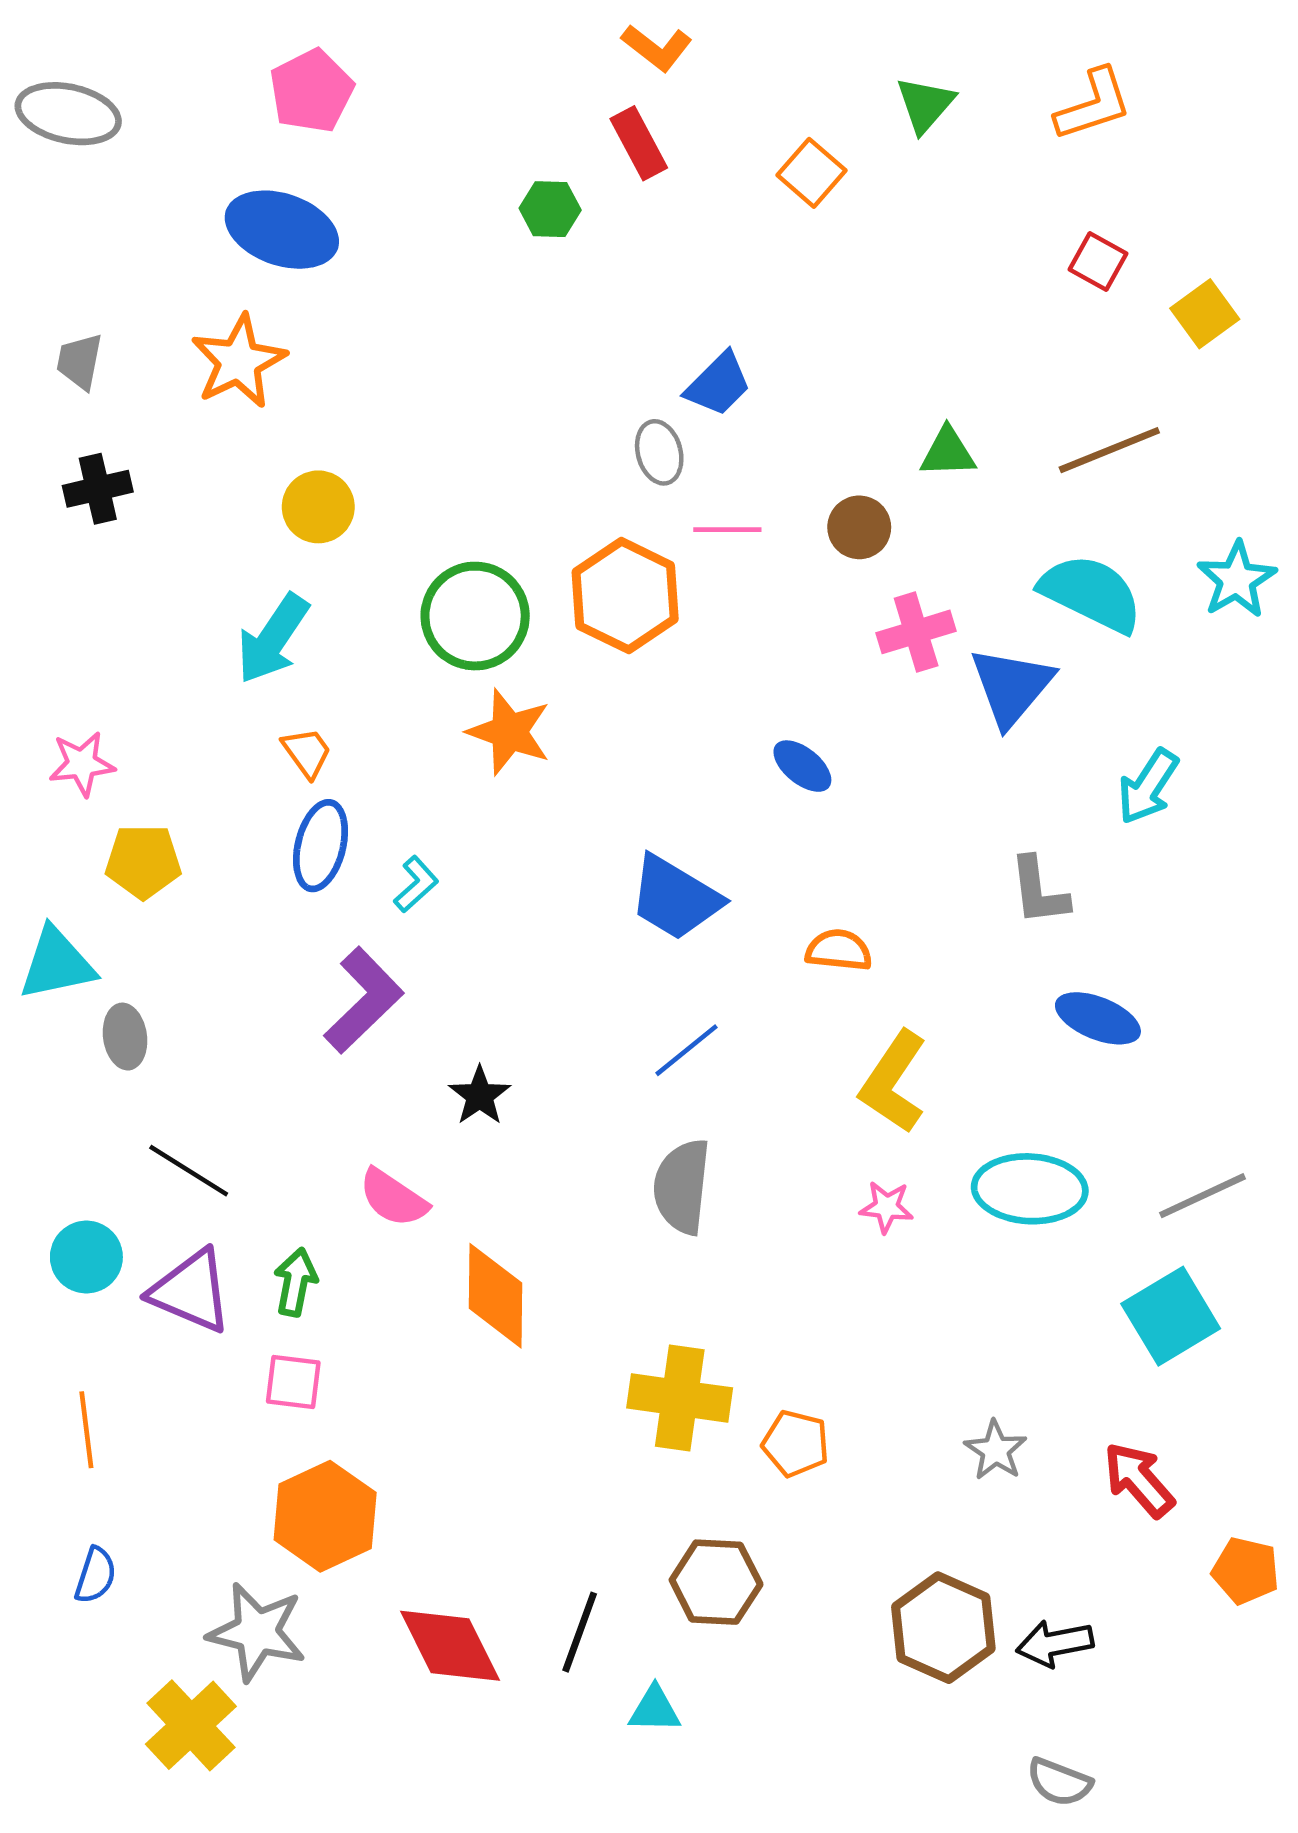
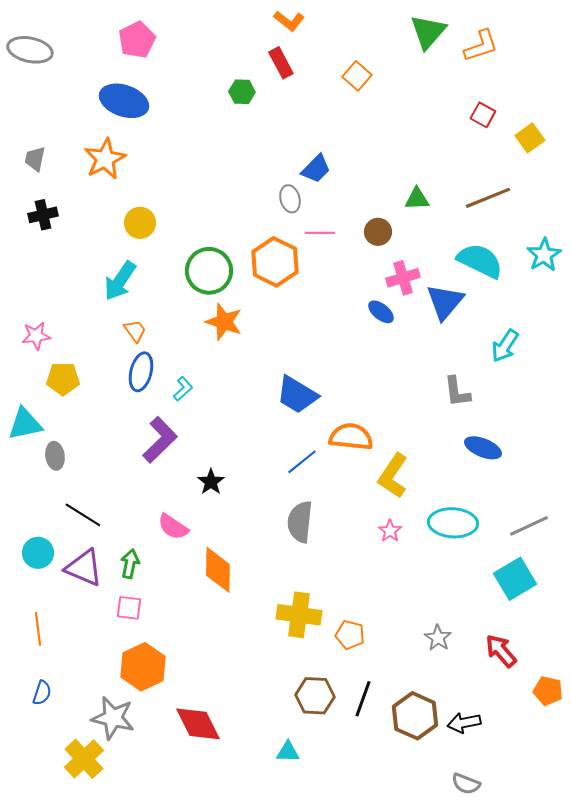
green triangle: (925, 105) -> (428, 32), moved, size x1.4
blue ellipse: (802, 766) -> (381, 312), moved
orange semicircle: (839, 950) -> (351, 437), moved, size x1.5
pink star: (887, 1207) -> (390, 531), turned 30
black line: (580, 1632) -> (363, 699), moved

